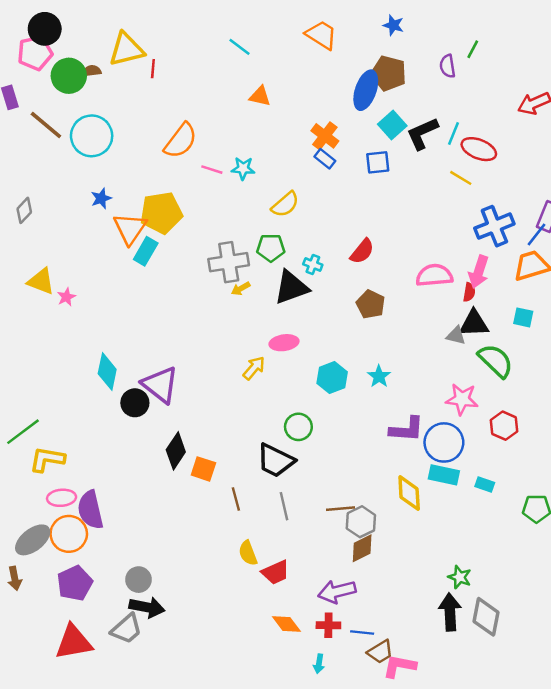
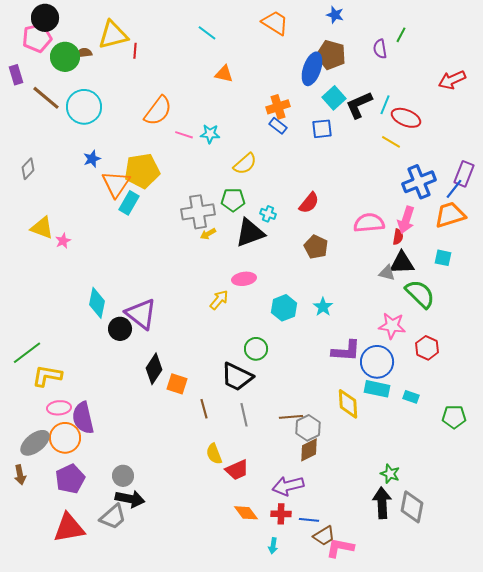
orange cross: (325, 136) -> (278, 107), turned 35

